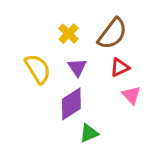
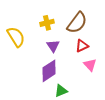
yellow cross: (68, 34) -> (47, 23), turned 32
yellow semicircle: (38, 69) -> (16, 37), moved

